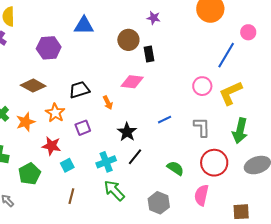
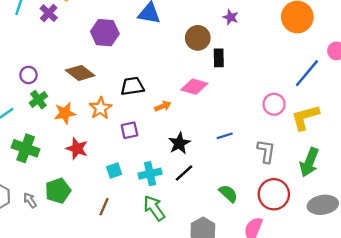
orange arrow: (108, 103) -> (163, 106), turned -96
red star: (51, 146) -> (77, 149), moved
cyan square: (67, 165) -> (114, 171), moved
green pentagon: (30, 174) -> (58, 191), moved

